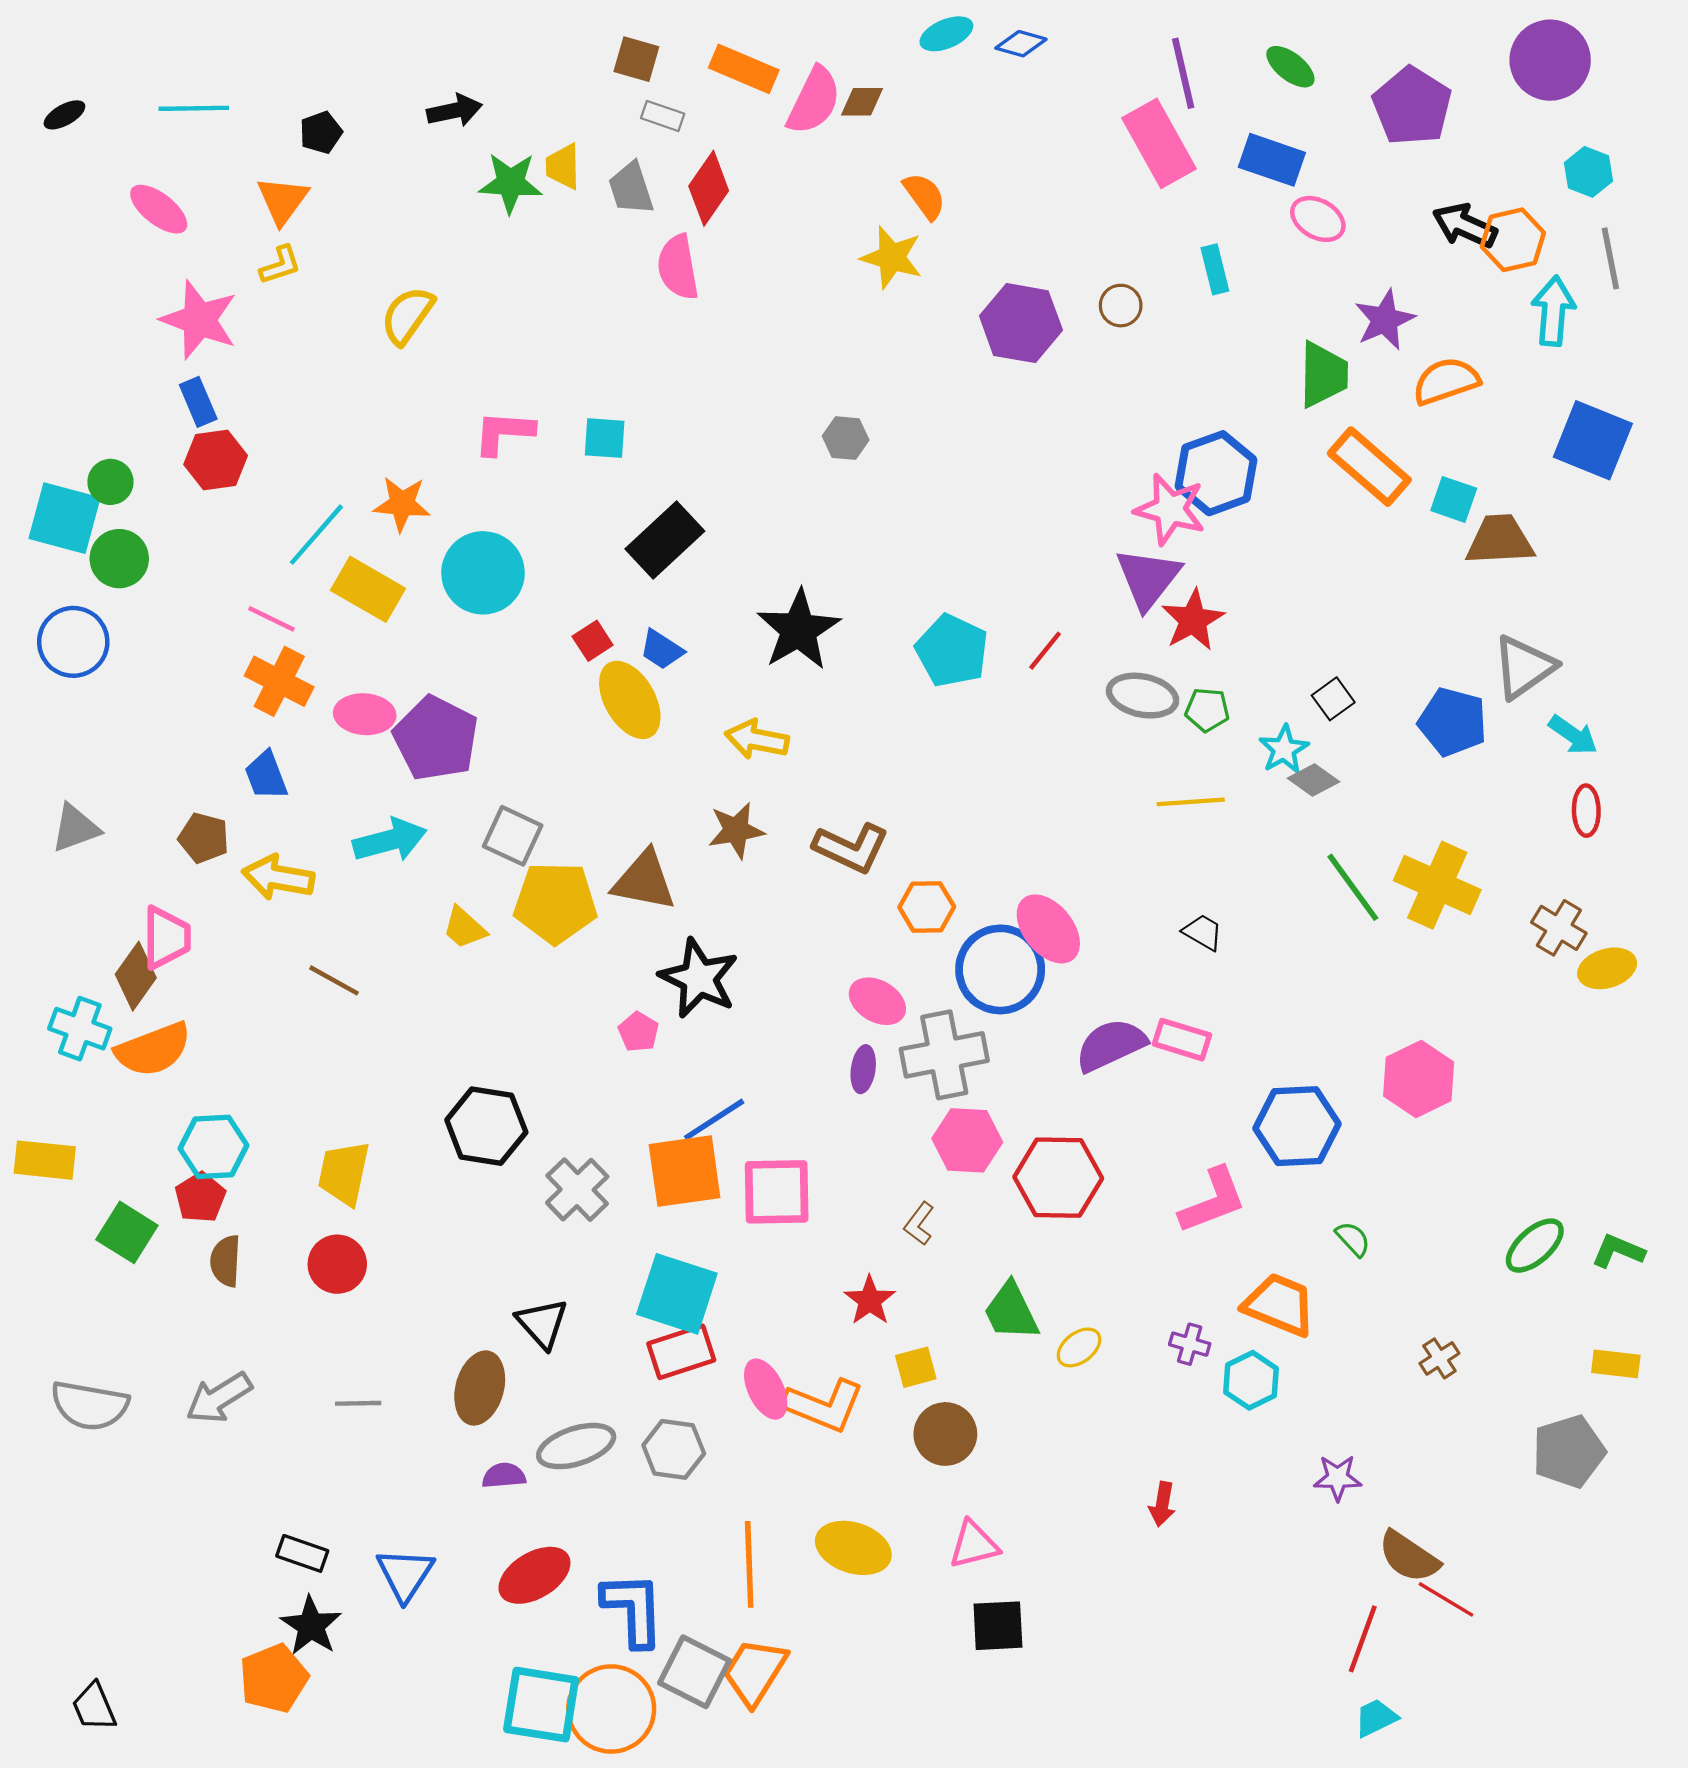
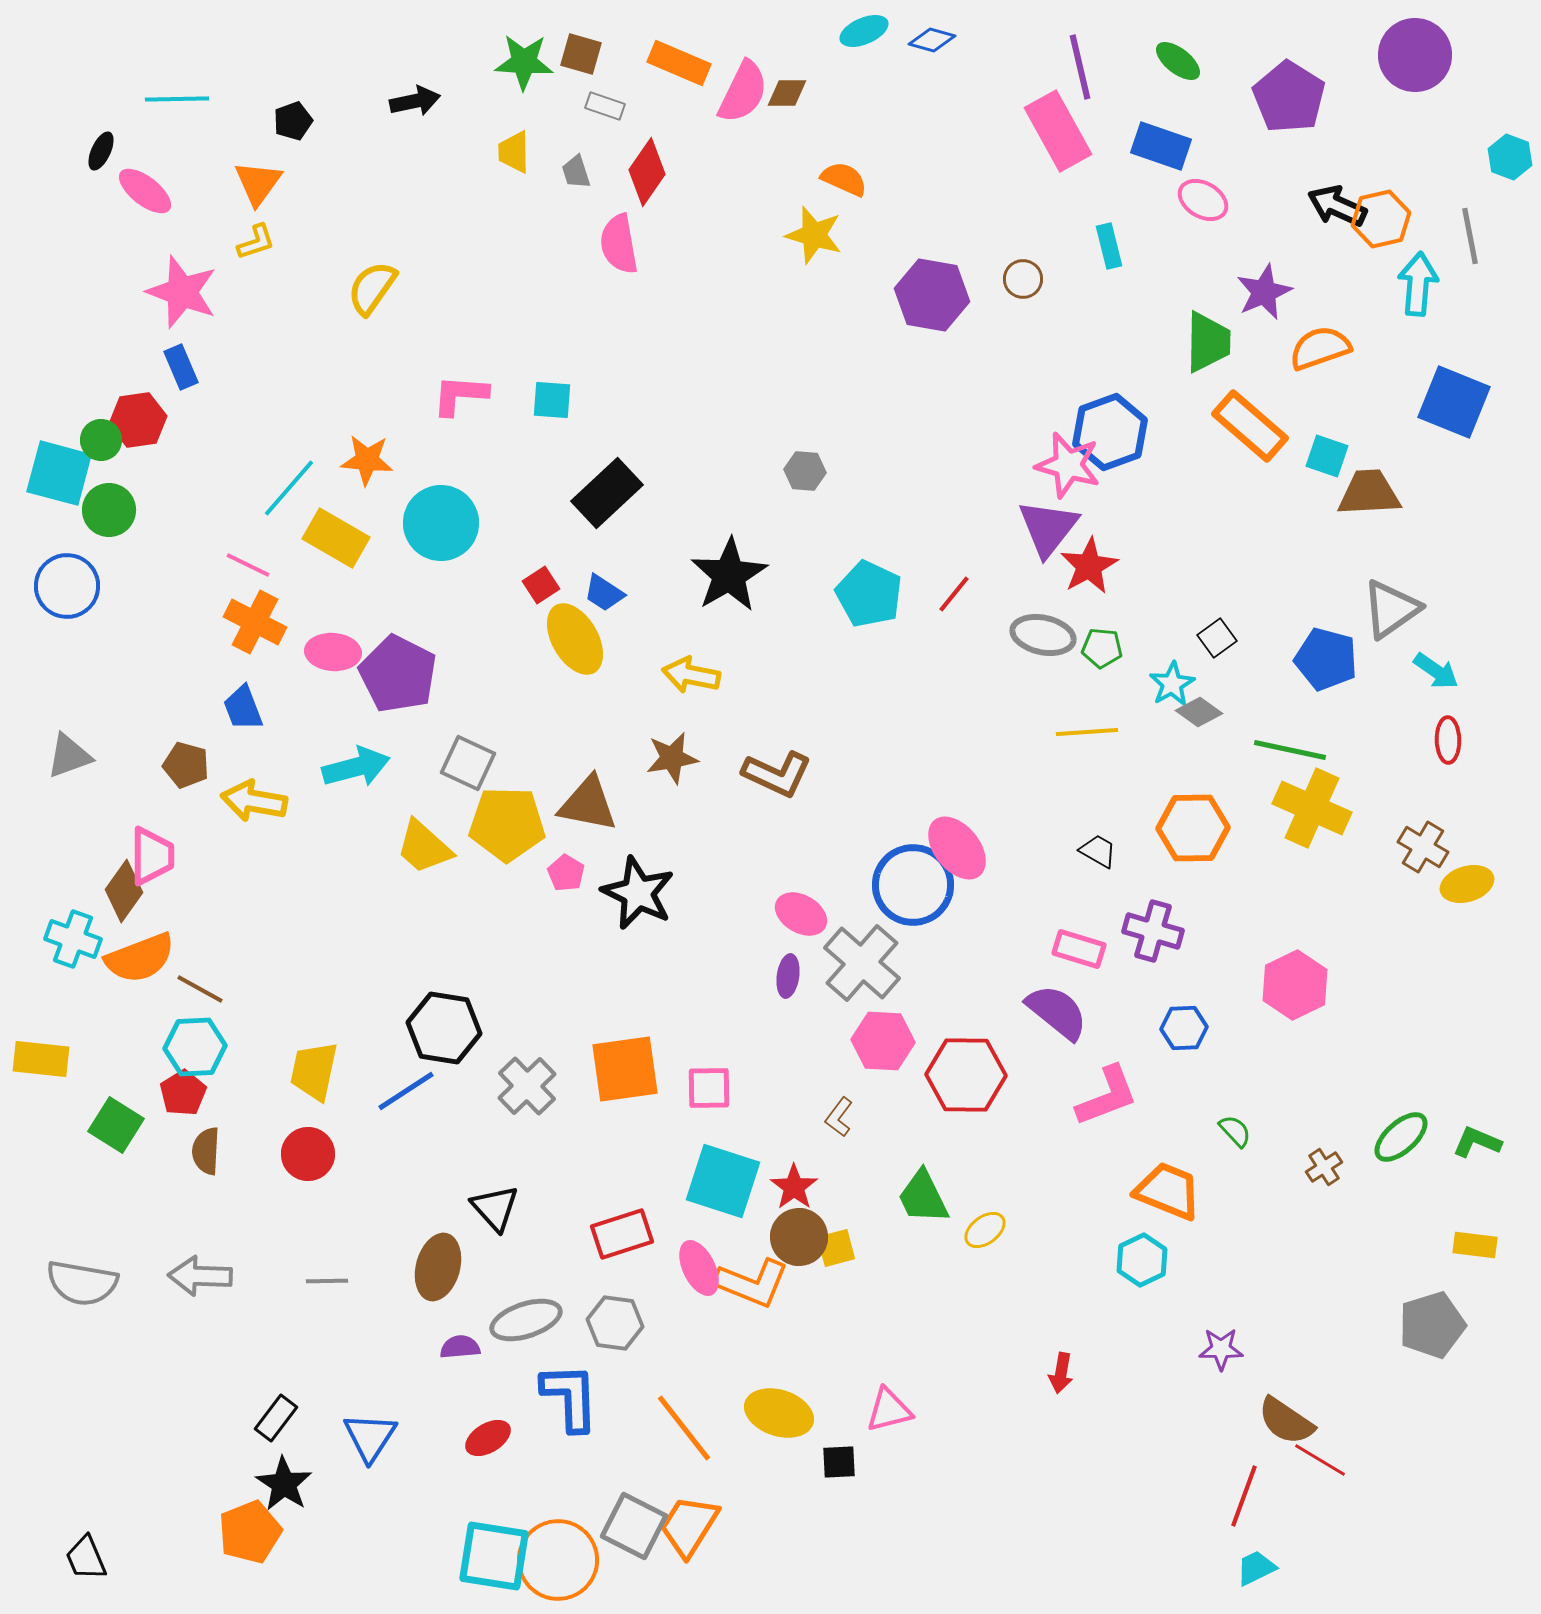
black ellipse: (64, 115) -> (101, 151), moved, turned -36
cyan hexagon: (1588, 172) -> (1510, 157), moved
green star: (510, 183) -> (524, 62), moved
gray trapezoid: (631, 188) -> (576, 172), size x0.7
orange semicircle: (925, 196) -> (844, 179), turned -30
gray hexagon: (846, 438) -> (805, 471), moved
red hexagon: (216, 460) -> (138, 420), moved
green line: (1353, 887) -> (1290, 750), moved, turned -42
orange hexagon: (927, 907) -> (1193, 828), moved, size x1.4
yellow trapezoid: (464, 928) -> (424, 847), size x1.4
brown line: (334, 980) -> (200, 989), moved
pink pentagon: (639, 1032) -> (566, 873), moved
purple semicircle: (1111, 1045) -> (1057, 1012), moved, turned 64
gray cross: (944, 1055) -> (862, 963), turned -38
blue line: (714, 1120) -> (406, 1091), moved
blue hexagon: (1297, 1126) -> (1184, 1028), size x0.6
pink square: (777, 1192) -> (709, 1088), size x0.7
cyan square: (677, 1294) -> (723, 1181), moved
purple cross: (1190, 1344) -> (1153, 931), moved, size x1.6
brown cross: (1439, 1358) -> (1324, 1167), moved
gray arrow: (219, 1398) -> (200, 1276), turned 34
brown circle: (945, 1434) -> (799, 1237), moved
black rectangle: (302, 1553) -> (276, 1418), turned -72
orange line: (749, 1564) -> (684, 1428), turned -36
red ellipse: (534, 1575) -> (488, 1438), size x0.7
blue L-shape: (633, 1609) -> (570, 1397), moved
black square: (998, 1626) -> (839, 1462), moved, size x0.7

